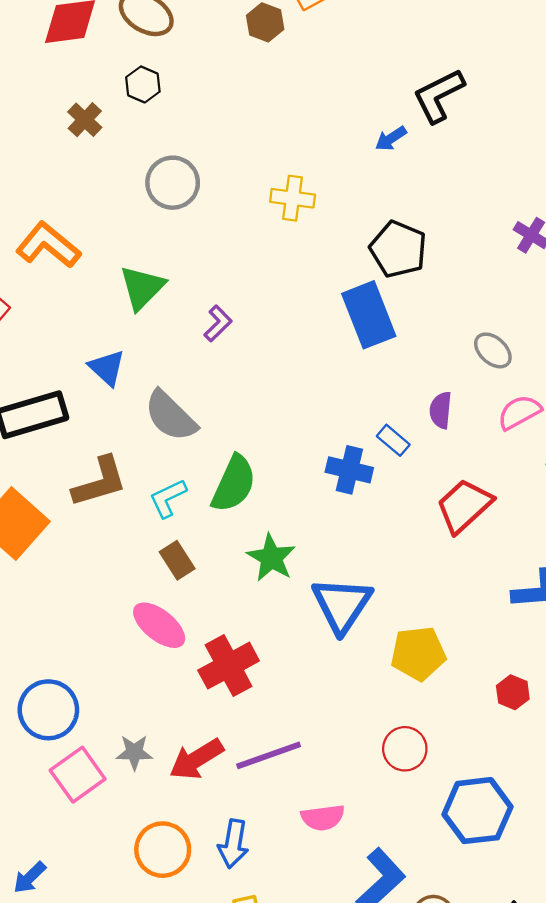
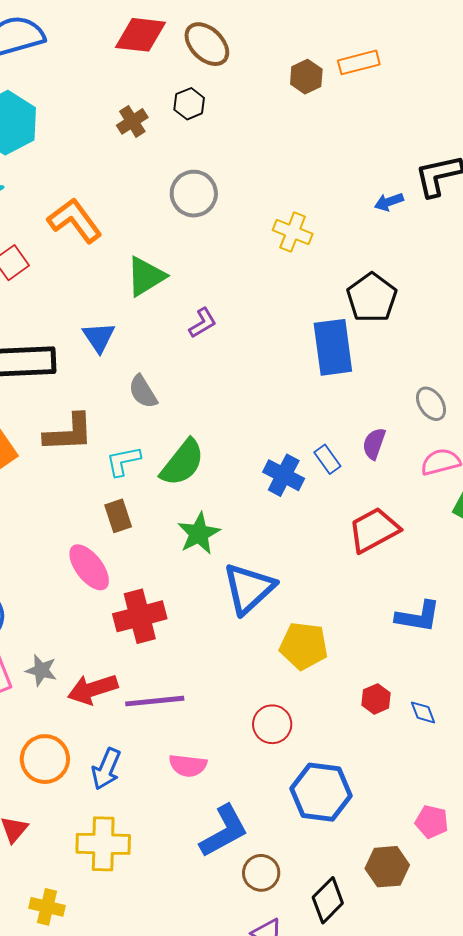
gray semicircle: (171, 416) -> (143, 392), size x0.7

